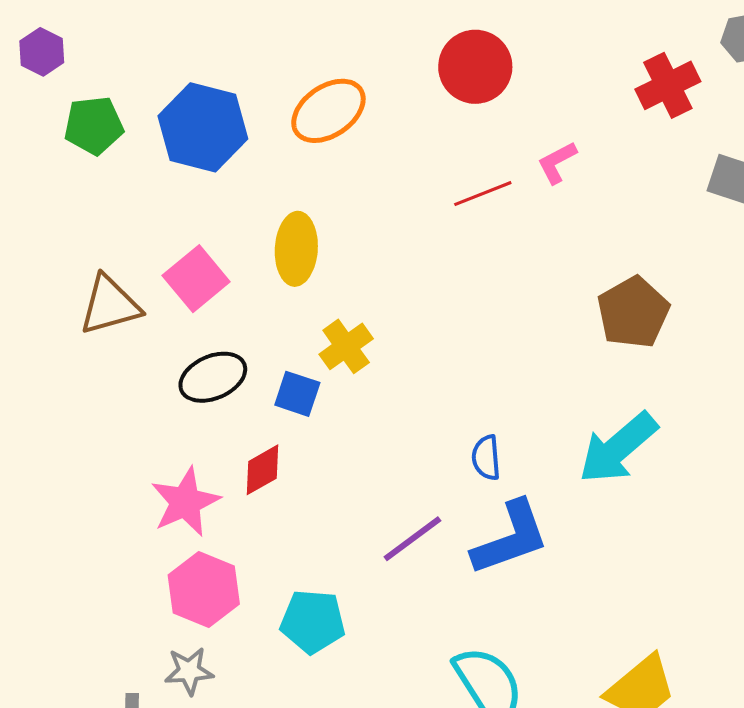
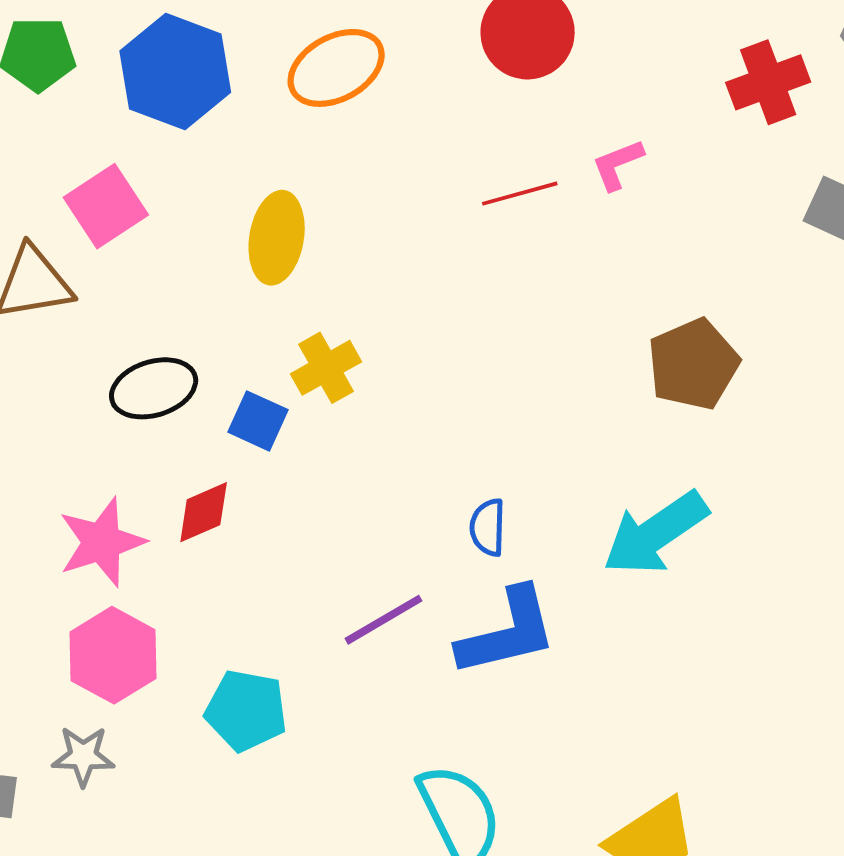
pink square: (196, 279) -> (106, 206), moved

